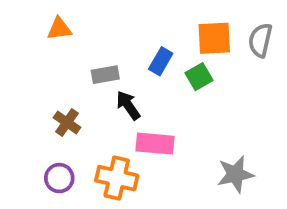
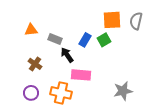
orange triangle: (59, 29) -> (31, 30), moved
blue rectangle: (161, 61) -> (85, 40), moved
gray rectangle: (105, 75) -> (55, 39), turned 32

